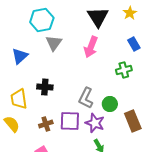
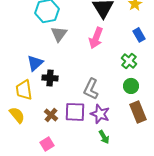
blue triangle: (20, 56) -> (35, 63), moved
green cross: (124, 70) -> (129, 61), turned -35
green circle: (110, 104) -> (131, 86), moved
brown cross: (46, 124) -> (51, 115), turned -32

